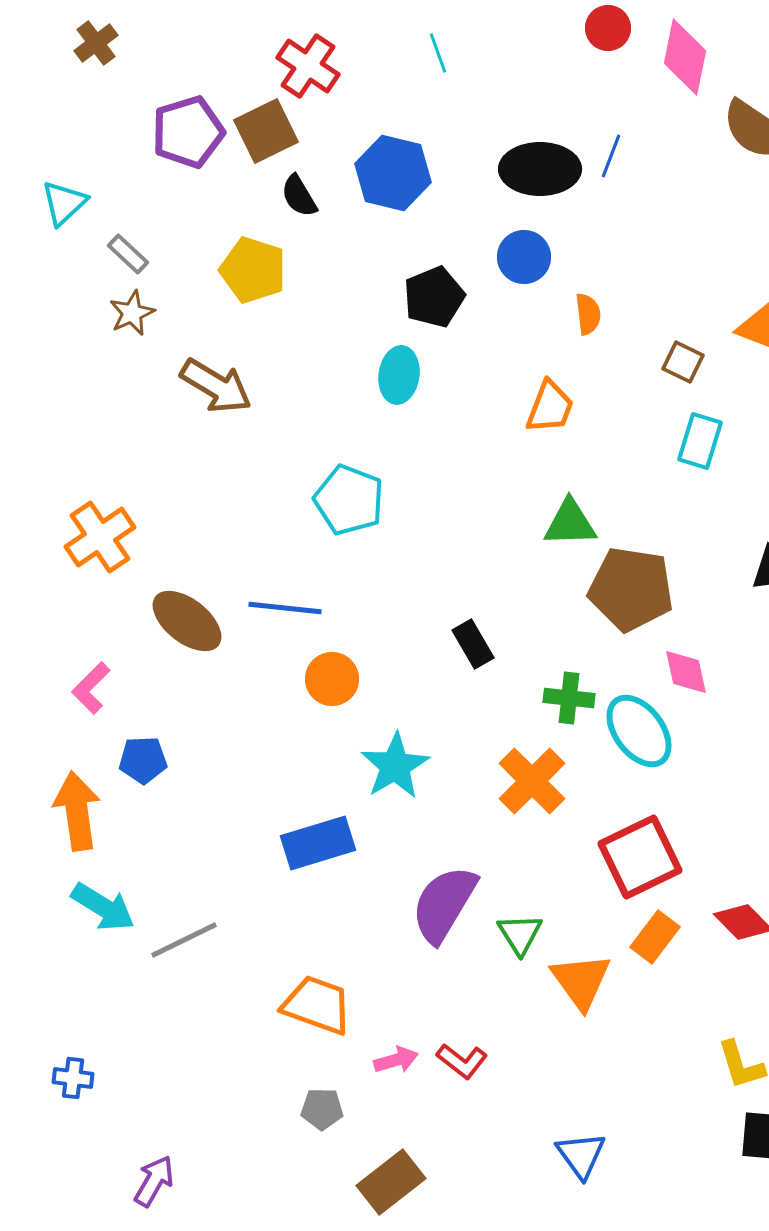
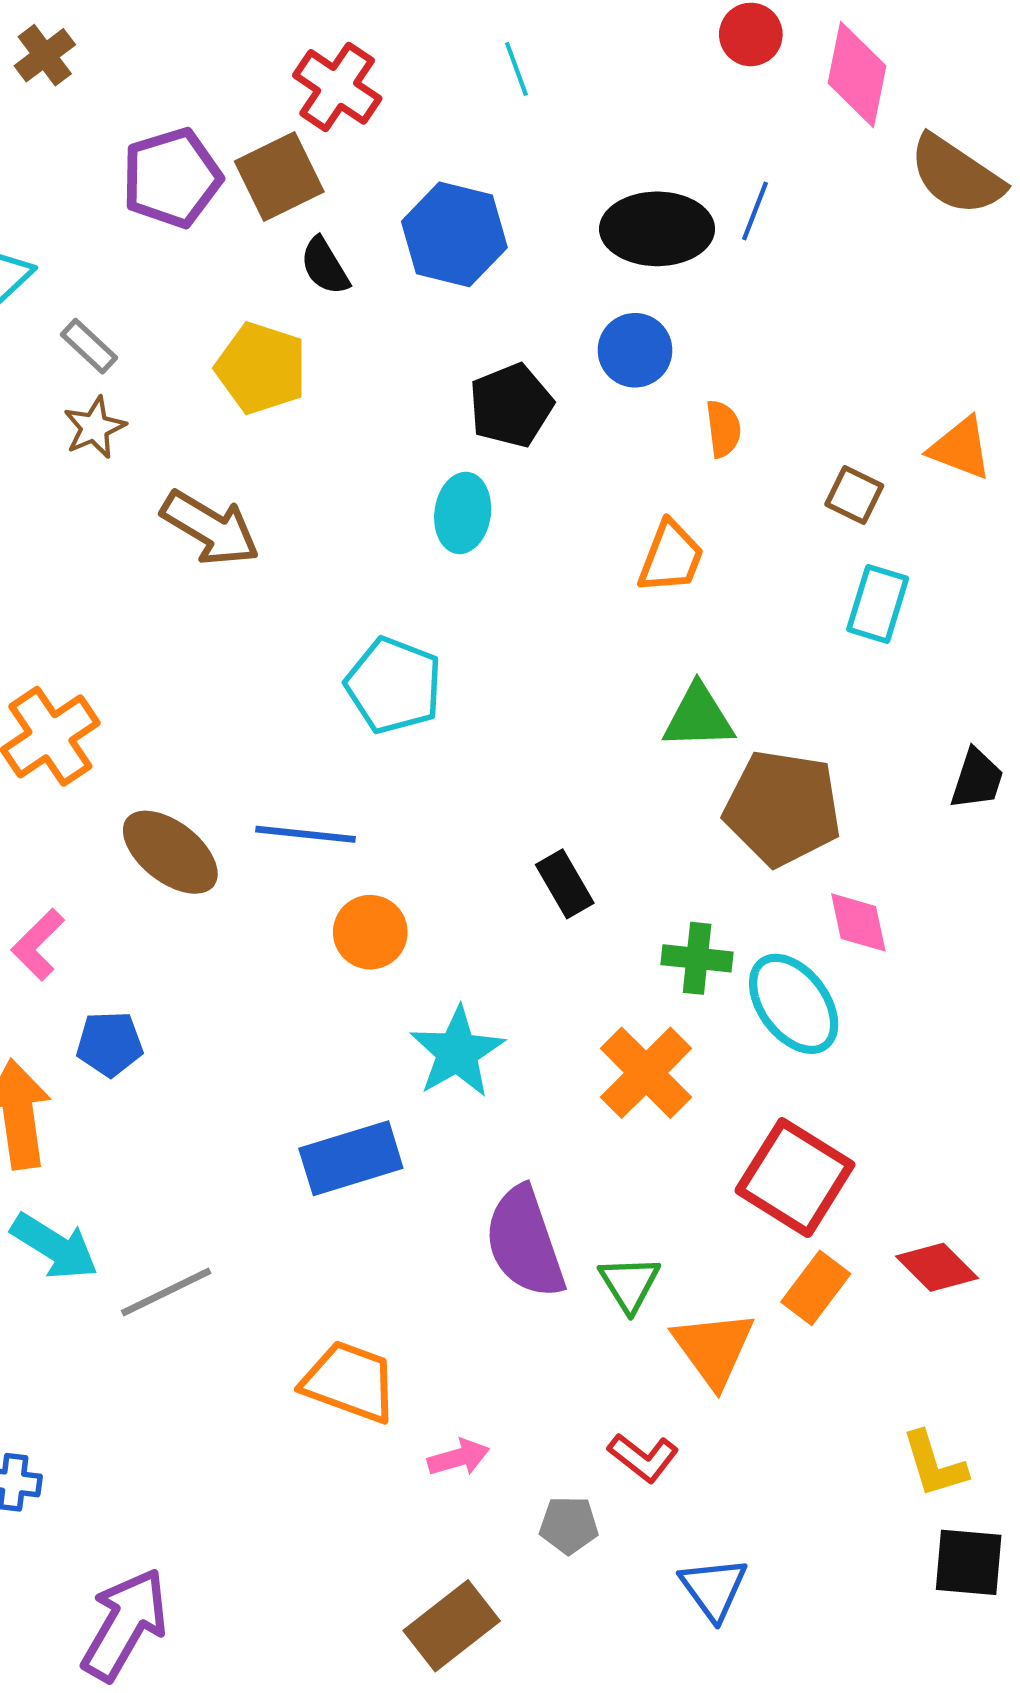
red square: (640, 857) -> (795, 1178), turned -32
purple semicircle: (444, 904) -> (525, 1242), turned -50
red L-shape: (462, 1061) -> (643, 1458), moved
gray pentagon: (322, 1109) -> (569, 1525), moved
purple arrow: (154, 1181) -> (125, 1624), size x1.6

